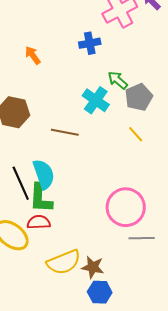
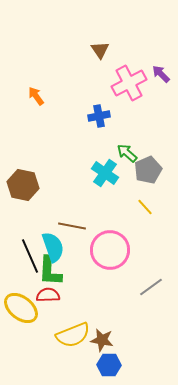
orange arrow: (33, 55) -> (36, 96), moved
brown line: (65, 132) -> (72, 226), moved
pink circle: (126, 207) -> (110, 250), moved
gray line: (142, 238) -> (151, 287), moved, turned -35

